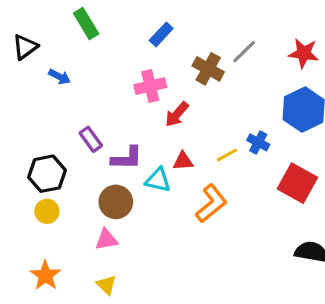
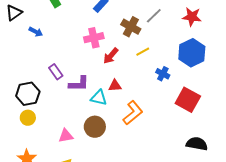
yellow line: (227, 155) -> (143, 52), moved
brown circle: (116, 202) -> (95, 127), moved

